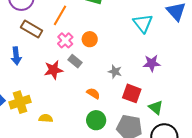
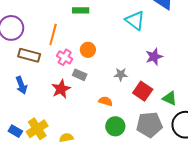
red square: (132, 93) -> (143, 91), turned 30

